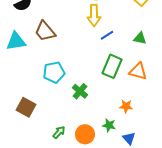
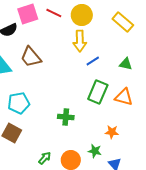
cyan pentagon: (54, 72) -> (19, 103), moved
green cross: (80, 91) -> (66, 117), turned -35

